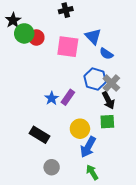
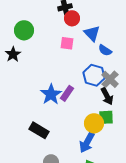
black star: (13, 20) -> (13, 54), moved
red circle: (36, 37) -> (72, 18), moved
pink square: (68, 47) -> (67, 43), size x0.6
blue star: (52, 98) -> (51, 94), size x1.5
yellow circle: (80, 129) -> (94, 123), moved

